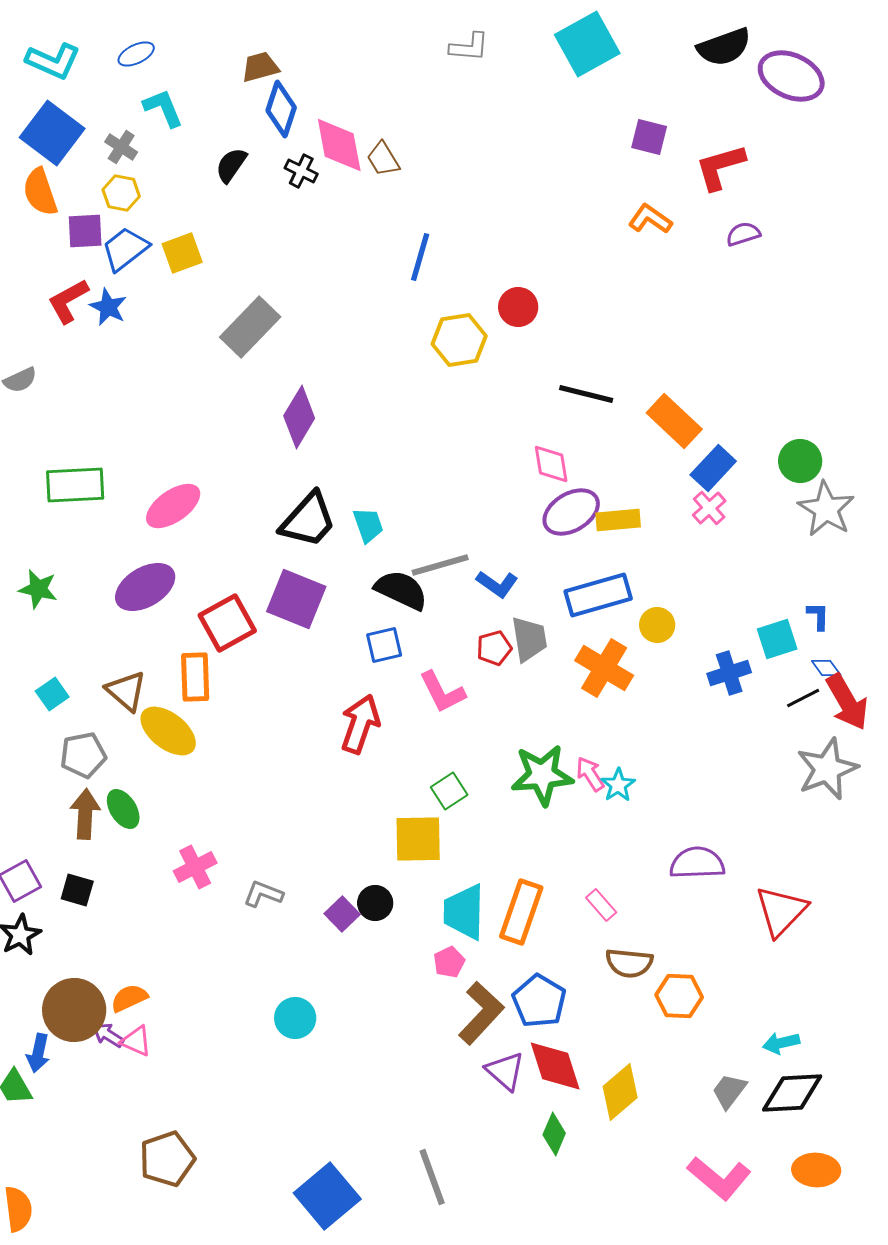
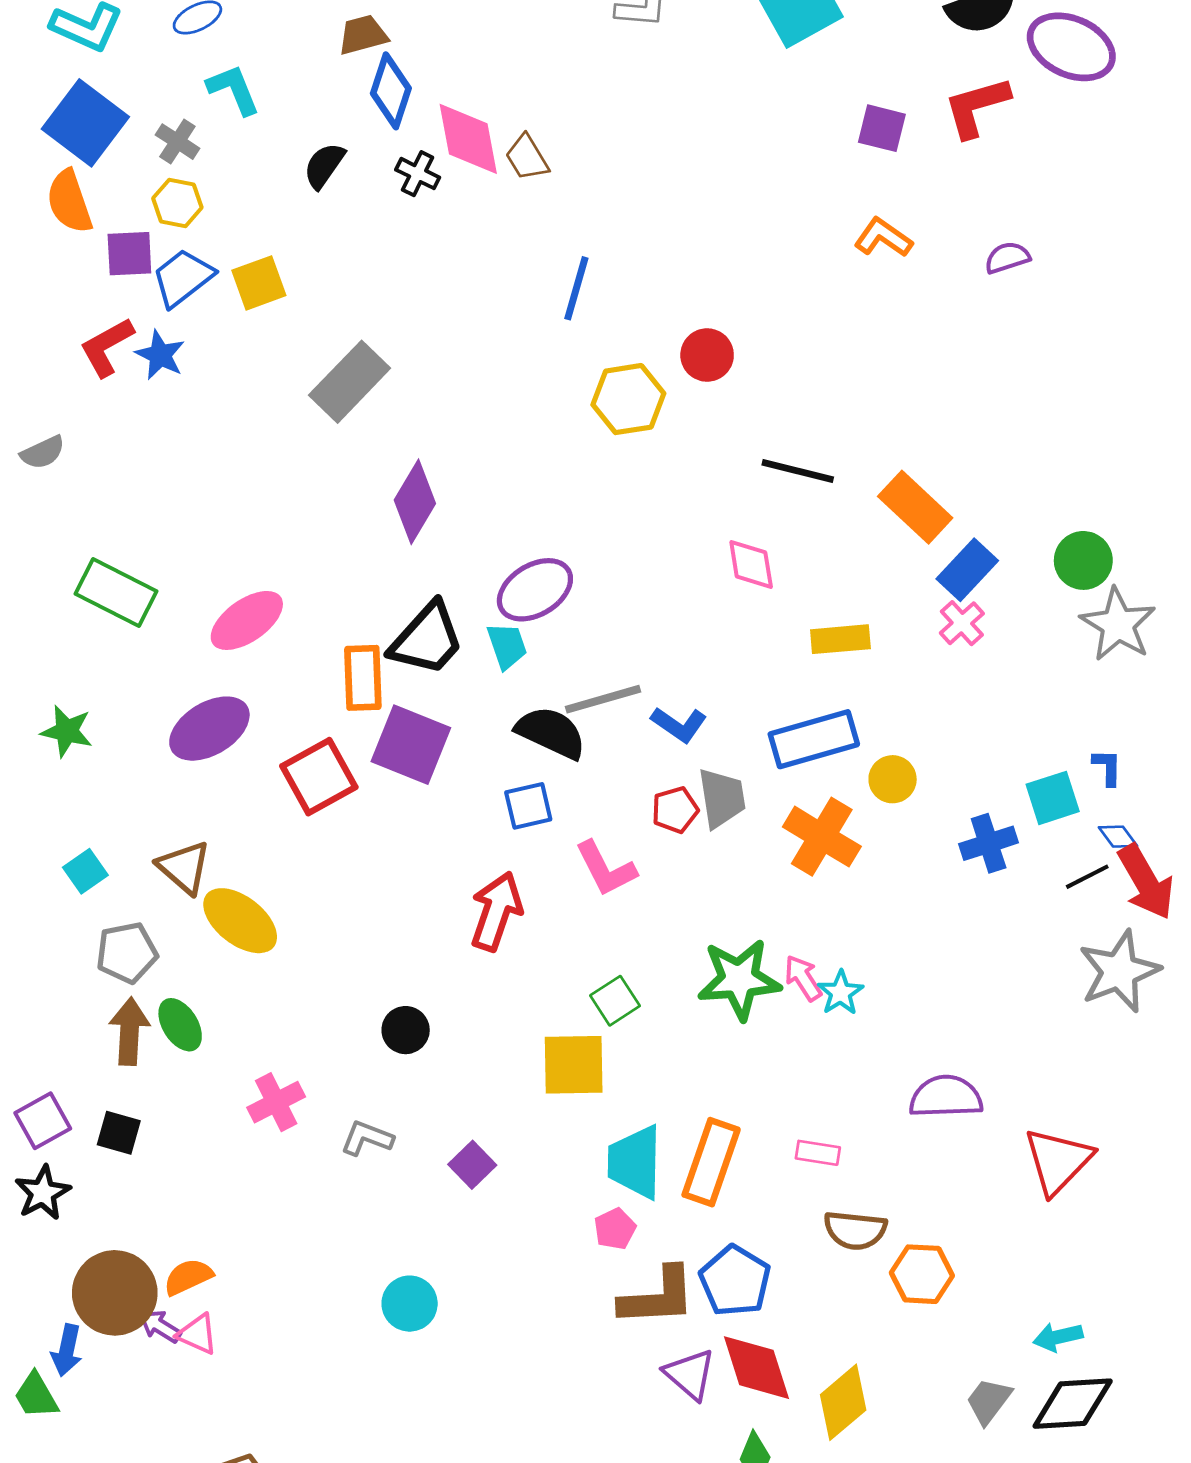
red L-shape: (720, 167) -> (977, 107), moved
green rectangle: (75, 485) -> (116, 592), turned 30
purple ellipse: (571, 512) -> (535, 590), moved
orange rectangle: (195, 677) -> (363, 678), moved
black circle: (375, 903) -> (406, 1030), moved
pink rectangle: (601, 905) -> (818, 1153), turned -40
brown L-shape: (481, 1013) -> (658, 1297), turned 44

